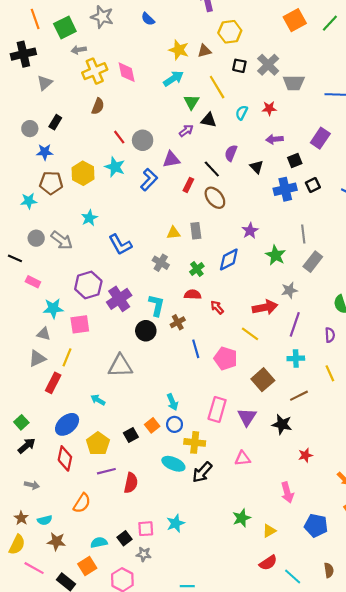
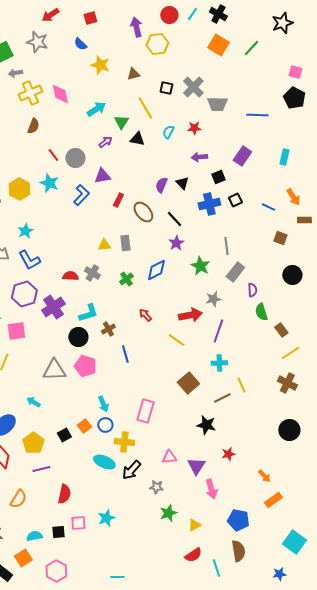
orange square: (295, 20) -> (218, 45), turned -30
yellow hexagon: (230, 32) -> (157, 44), moved
yellow star: (179, 50) -> (100, 65), moved
cyan arrow: (173, 79) -> (96, 109), moved
purple arrow: (186, 131) -> (105, 142), moved
purple semicircle: (231, 153) -> (161, 185), moved
black line: (212, 169) -> (174, 219), moved
blue L-shape: (120, 245) -> (29, 260), moved
red semicircle: (193, 295) -> (70, 276), moved
cyan L-shape: (156, 305) -> (88, 313), turned 60
purple semicircle: (330, 335) -> (252, 290), moved
pink pentagon: (226, 358) -> (85, 366), moved
yellow line: (330, 373) -> (241, 385), moved
purple triangle: (247, 417) -> (196, 466), moved
red semicircle: (131, 483) -> (64, 494), moved
black square: (124, 538) -> (58, 532), turned 32
gray star: (144, 554) -> (156, 487), moved
brown semicircle: (329, 570) -> (238, 551), moved, size x1.5
cyan line: (293, 577) -> (216, 568), turned 30

